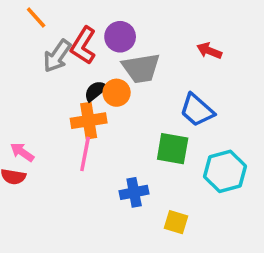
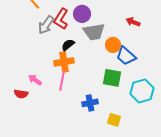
orange circle: (117, 93) -> (113, 45), moved
pink arrow: (22, 152) -> (35, 80), moved

